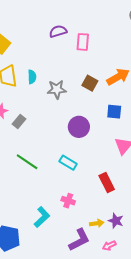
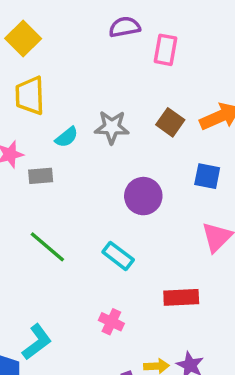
cyan semicircle: (32, 77) -> (67, 137), moved, turned 48
gray rectangle: (19, 121) -> (41, 176), turned 40
red rectangle: (107, 182) -> (181, 297), turned -72
cyan L-shape: (42, 217) -> (37, 342), moved

